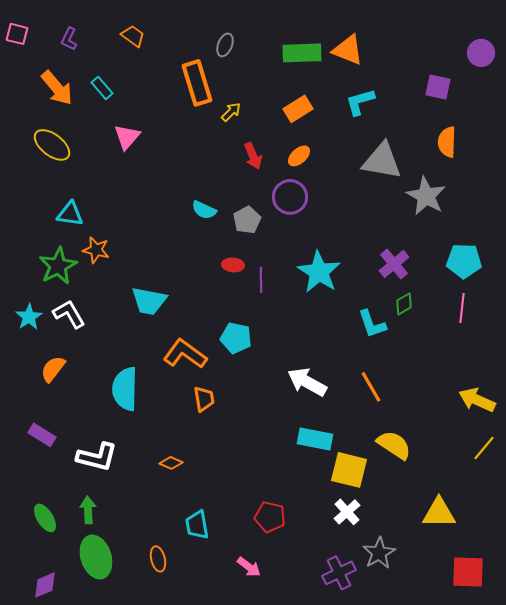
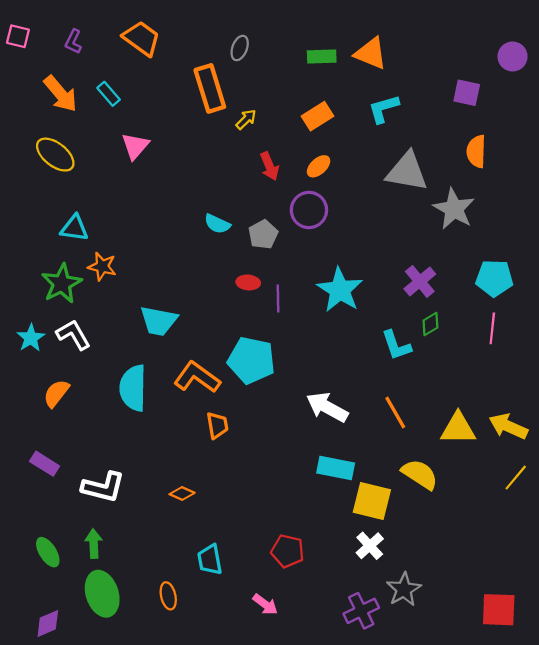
orange trapezoid: (133, 36) -> (142, 38), size x1.5
green rectangle: (302, 53) -> (322, 56), size x0.7
cyan pentagon: (236, 338) -> (251, 360), size x1.4
cyan semicircle: (125, 389) -> (133, 388), moved
yellow triangle: (439, 513) -> (458, 428), moved

